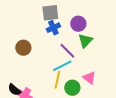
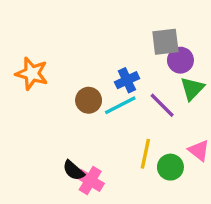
gray square: (50, 13) -> (165, 42), moved
blue cross: (53, 28) -> (127, 80), moved
cyan line: (62, 66) -> (120, 105), moved

